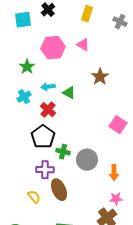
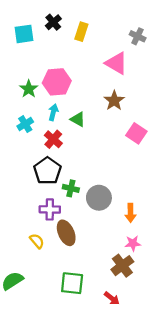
yellow rectangle: (87, 14) -> (81, 32), moved
pink triangle: (83, 45) -> (116, 63), moved, size x1.5
pink hexagon: (53, 48) -> (57, 82), moved
cyan arrow: (48, 87) -> (53, 112), turned 112
pink square: (118, 125) -> (136, 133), moved

